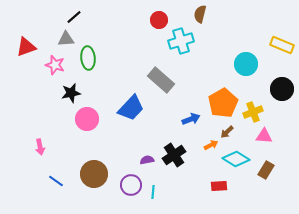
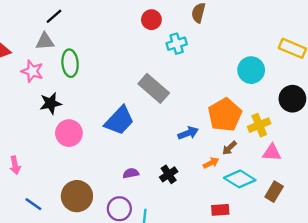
cyan cross: (181, 41) -> (177, 44), size x0.7
black cross: (174, 155) -> (169, 174), size x0.7
purple semicircle: (147, 160) -> (131, 173), moved

